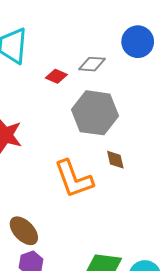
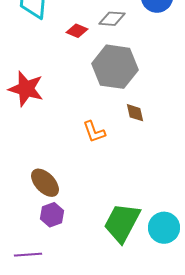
orange L-shape: (74, 179) -> (94, 132), size x0.6

